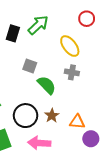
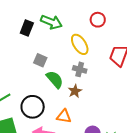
green arrow: (38, 25) -> (51, 22), turned 60
brown star: (52, 116) -> (75, 91), moved
orange triangle: (77, 122) -> (64, 116), moved

